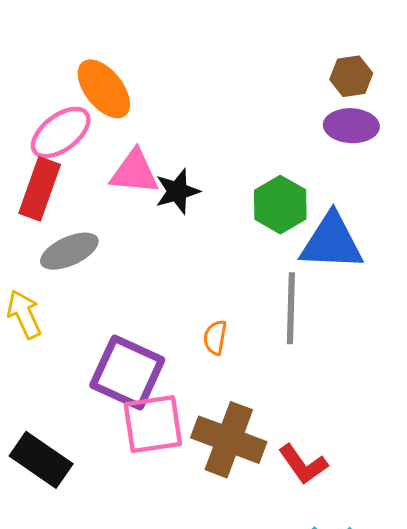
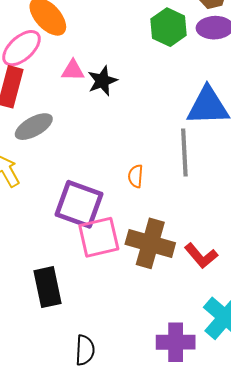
pink triangle: (134, 172) -> (73, 70), size x0.7
green hexagon: (280, 205) -> (169, 27), moved
black rectangle: (41, 460) -> (47, 287), moved, turned 48

